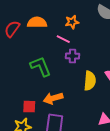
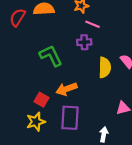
pink line: (63, 39) -> (92, 24), moved
red square: (29, 107) -> (42, 100), turned 32

